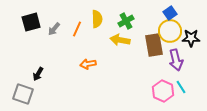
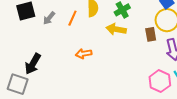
brown rectangle: (154, 45) -> (151, 34), size x0.6
black arrow: (38, 74) -> (33, 64), size x1.5

